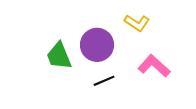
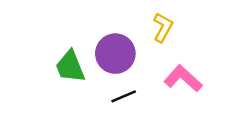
yellow L-shape: (137, 23) -> (163, 27), turned -95

